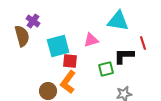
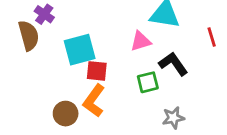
pink triangle: (91, 40) -> (141, 41), moved
red line: (143, 43) -> (212, 37), moved
black L-shape: (124, 56) -> (173, 64), turned 55

